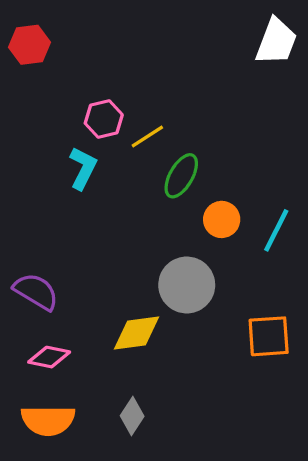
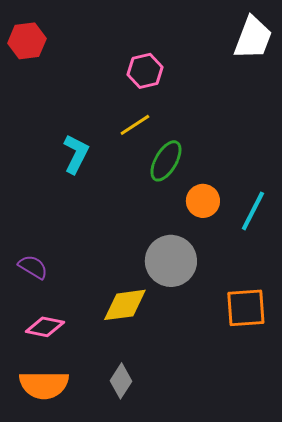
pink hexagon: (104, 119) -> (145, 71), moved
purple semicircle: (36, 292) -> (33, 267), size x0.7

